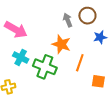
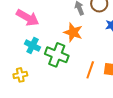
orange line: (80, 63) -> (90, 70), moved

